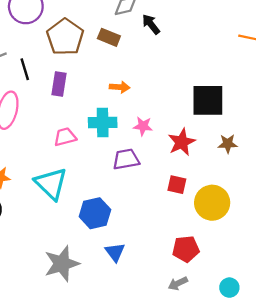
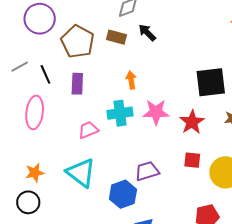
black arrow: (151, 24) -> (147, 33), moved
orange arrow: (120, 87) -> (131, 80), turned -96
pink star: (143, 126) -> (156, 112), size x1.5
purple trapezoid: (126, 159) -> (147, 171), moved

